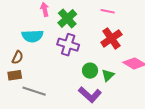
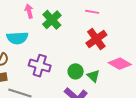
purple cross: (68, 45) -> (40, 66), moved
green triangle: (108, 75) -> (93, 76), turned -32

